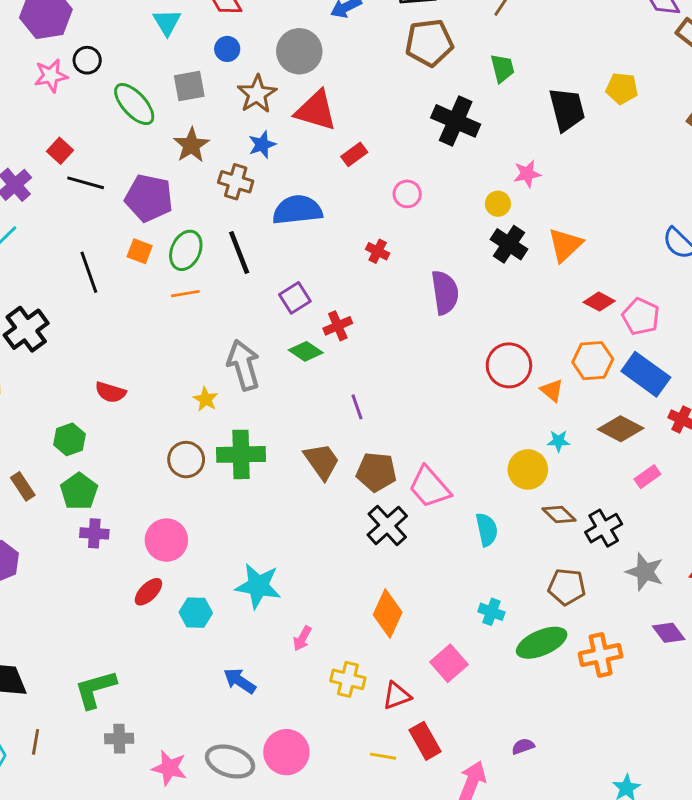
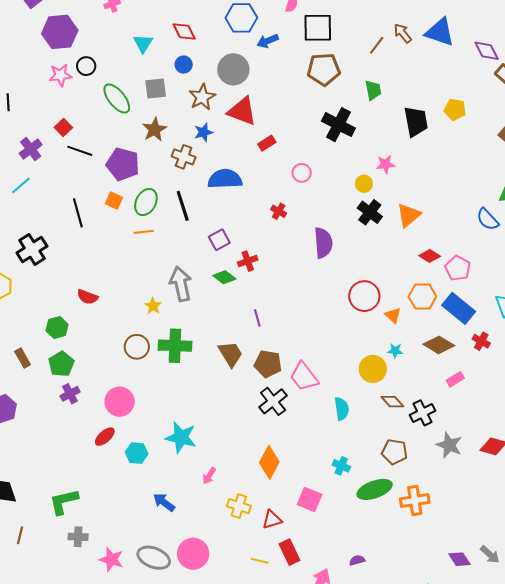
purple cross: (94, 533) -> (70, 394), turned -36
purple diamond: (669, 633) -> (459, 559), moved
pink square: (449, 663) -> (310, 499), turned -30

